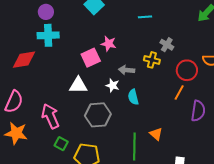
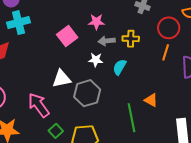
pink star: (109, 44) -> (96, 22), moved
yellow cross: (152, 60) -> (131, 39), moved
white triangle: (78, 85) -> (62, 79), moved
cyan semicircle: (133, 97) -> (120, 67), turned 56
green square: (61, 144) -> (56, 131), turned 32

